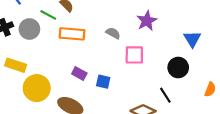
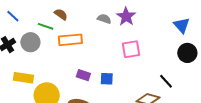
purple star: (147, 21) -> (126, 17), moved
gray semicircle: (113, 33) -> (104, 19), moved
black circle: (178, 68) -> (187, 53), moved

